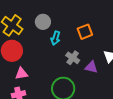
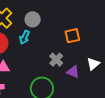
cyan arrow: (56, 38) -> (24, 37), moved

